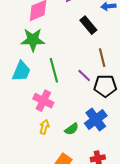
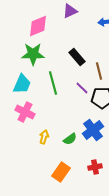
black rectangle: (88, 25) -> (77, 57), moved
pink cross: (43, 101) -> (25, 112), moved

